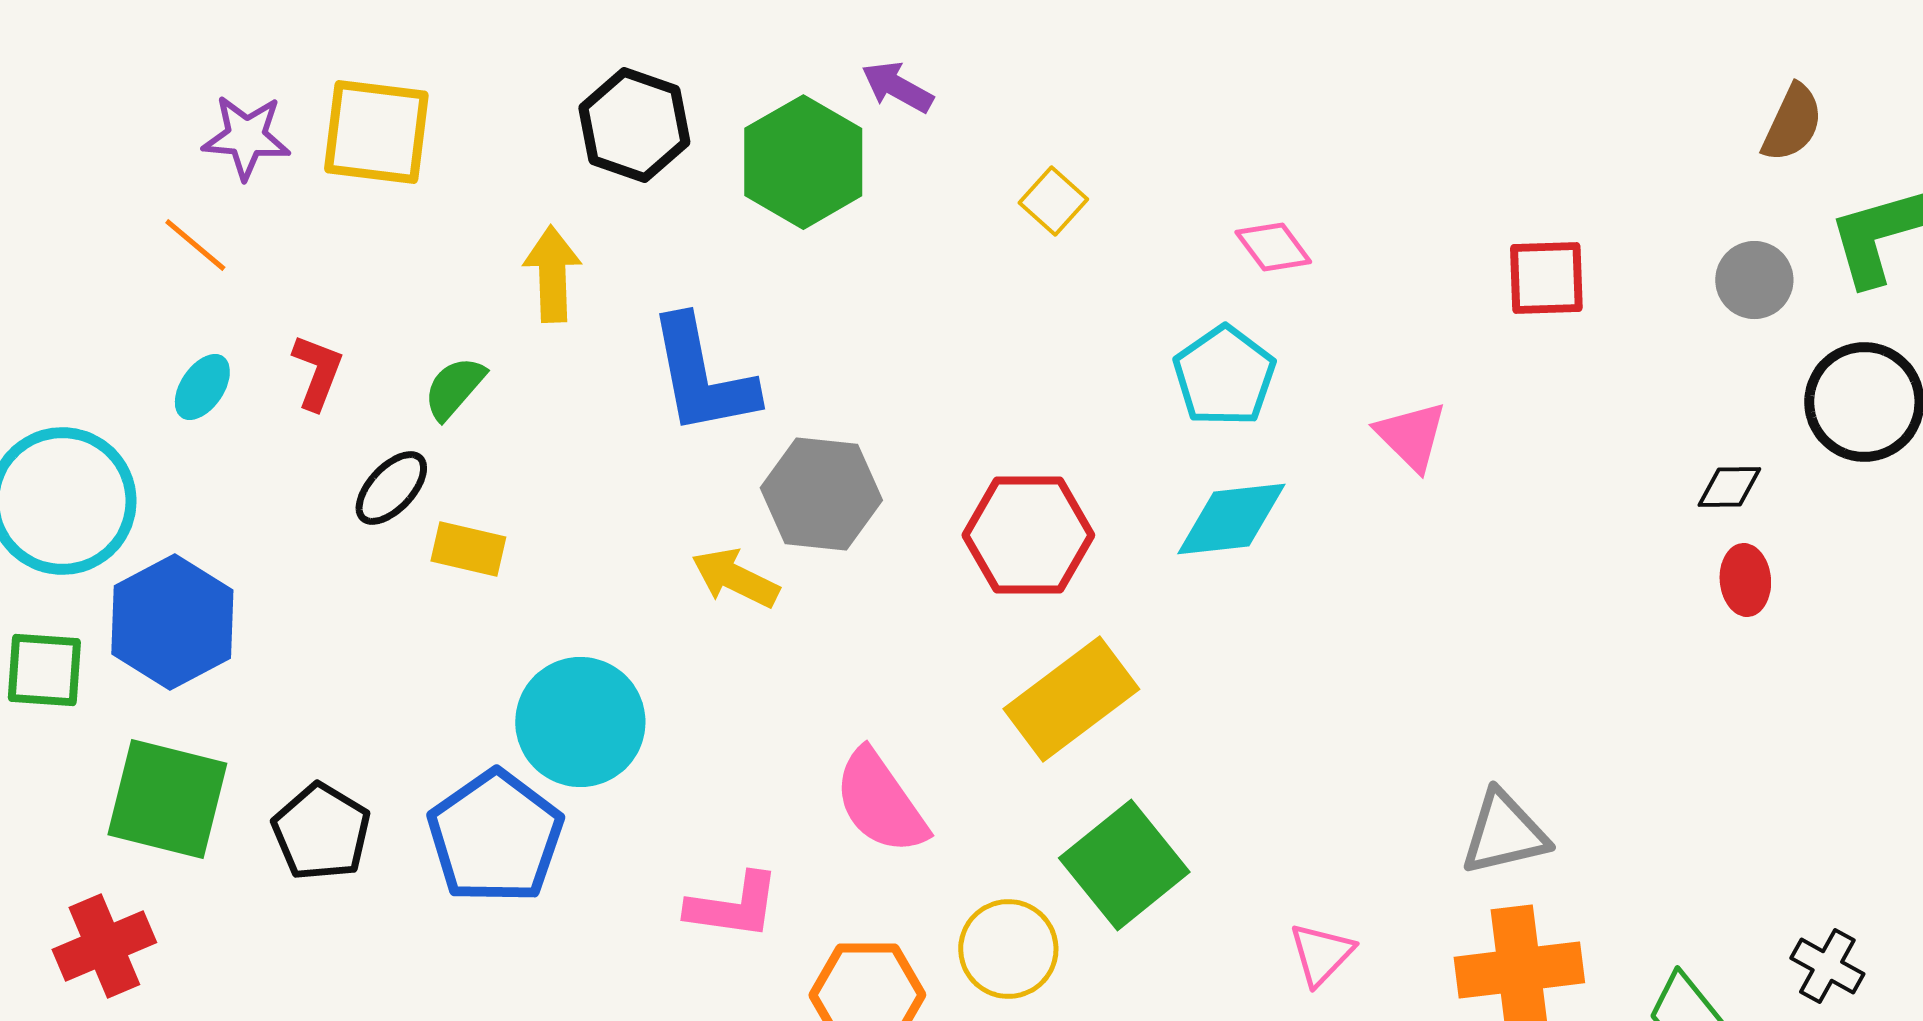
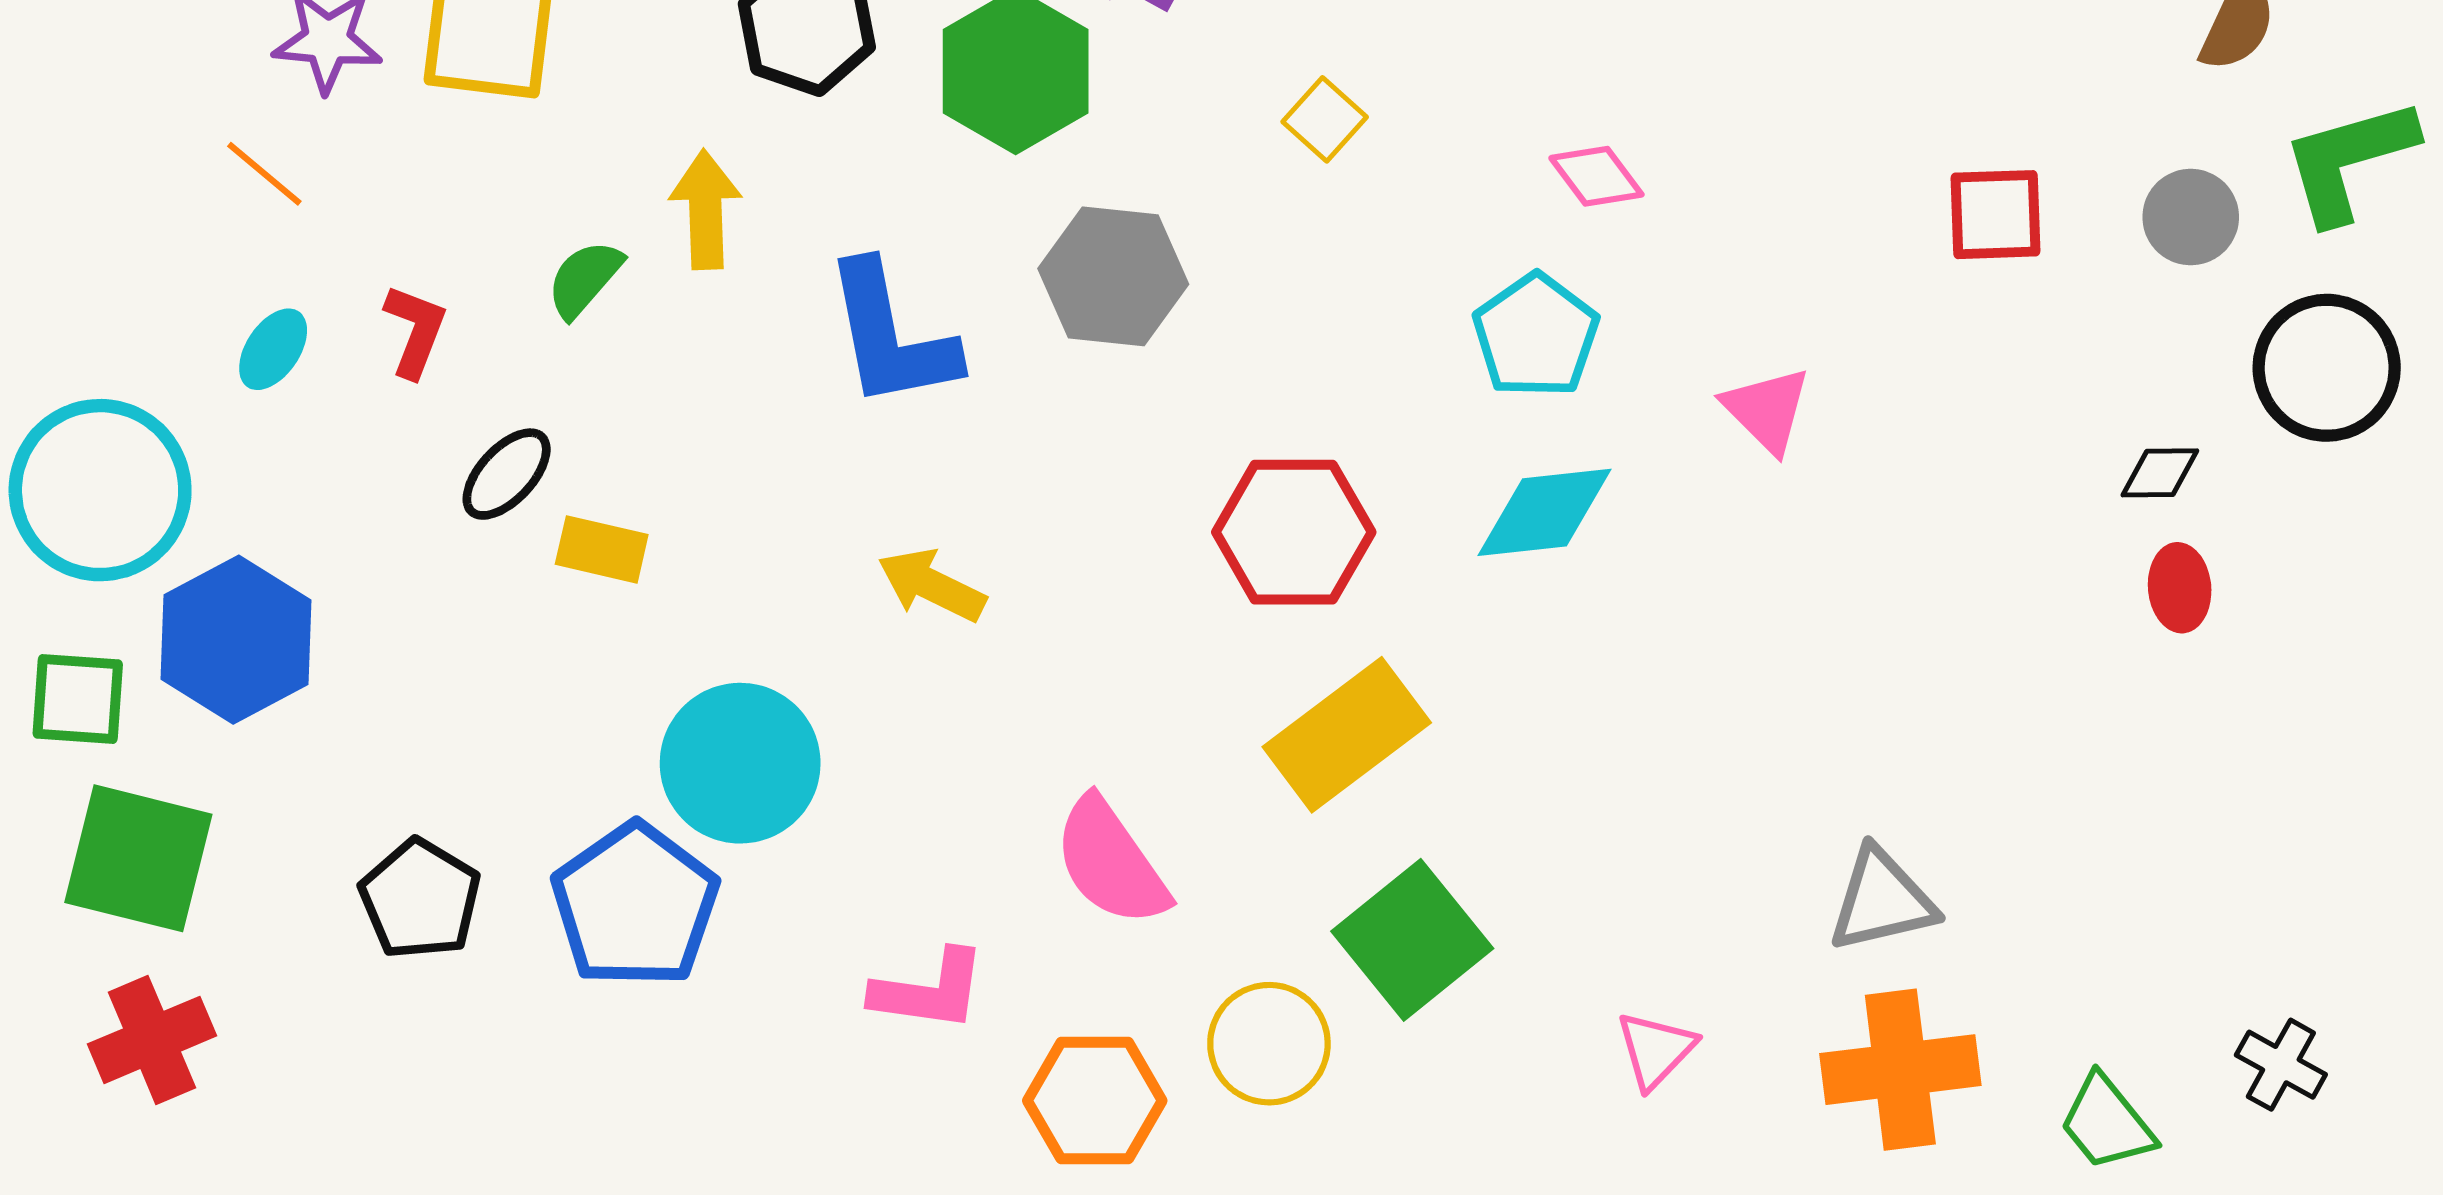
red square: (1546, 278) -> (1995, 215), moved
green semicircle: (454, 388) -> (584, 279), moved
gray hexagon: (821, 494) -> (1113, 276), moved
green square: (167, 799) -> (138, 858), moved

